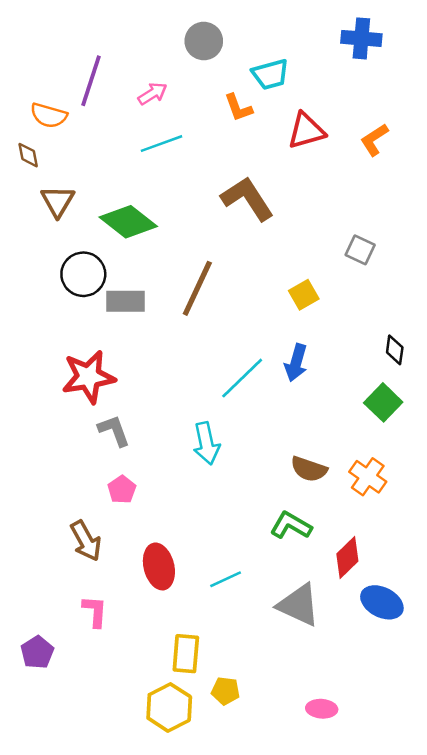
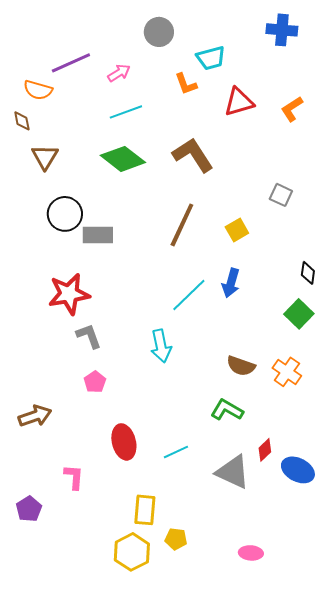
purple line: (91, 81) -> (71, 63), turned 48
green diamond: (128, 222) -> (123, 159), moved
brown line: (197, 288) -> (182, 225), moved
brown arrow: (86, 541) -> (35, 416), moved, turned -80
red diamond: (347, 558) -> (265, 450), moved, size x0.7

